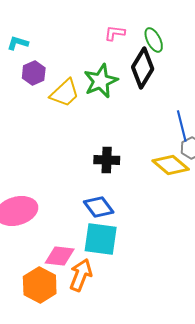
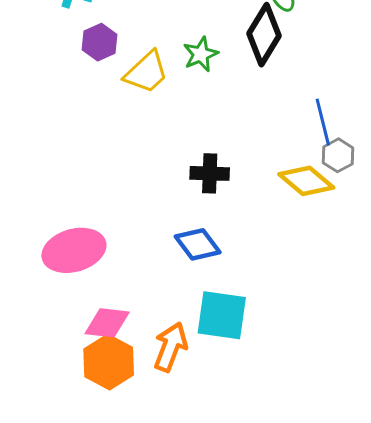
green star: (101, 81) -> (201, 54), size x0.7
cyan square: (101, 239) -> (222, 315), moved
pink diamond: (60, 256) -> (107, 323), moved

